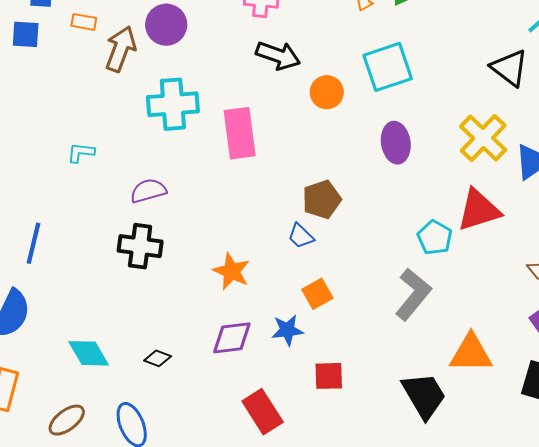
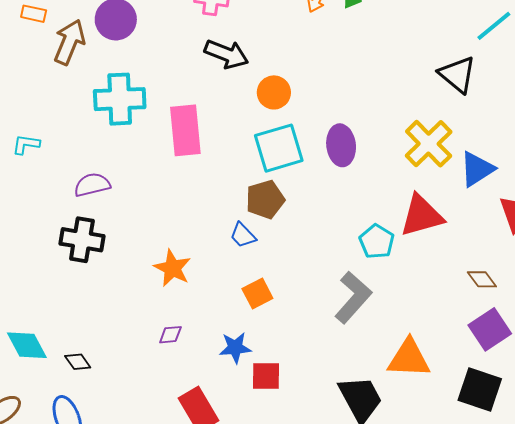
cyan square: (388, 67) -> (279, 148), moved
blue star: (287, 330) -> (235, 348), moved
purple diamond: (232, 338) -> (170, 335), size x0.6
black diamond: (158, 358) -> (78, 362), moved, turned 32

